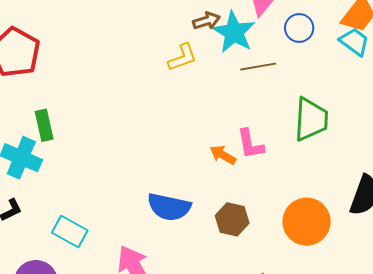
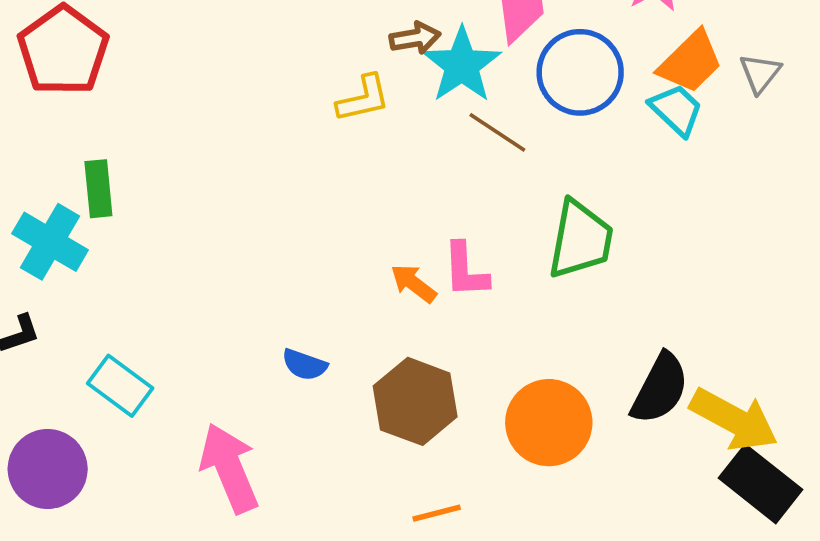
blue circle: (299, 28) -> (580, 72), size x1.6
brown line: (258, 67) -> (497, 132), turned 36
blue semicircle: (169, 207) -> (305, 365), size x0.6
brown hexagon: (232, 219) -> (415, 401), size x1.4

